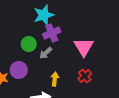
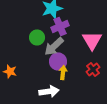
gray arrow: (46, 53) -> (54, 46), size x1.5
purple circle: (19, 70) -> (58, 61), moved

